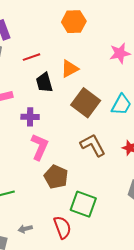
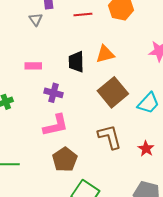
red line: (31, 57) -> (83, 14), moved
pink L-shape: (40, 147) -> (56, 125), turned 40

